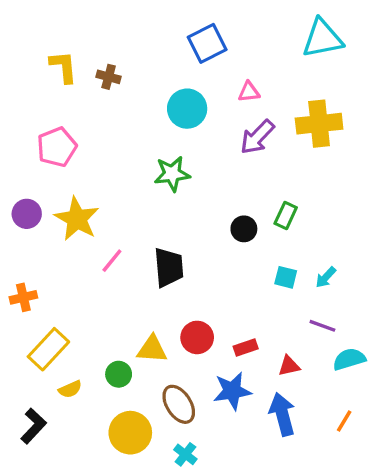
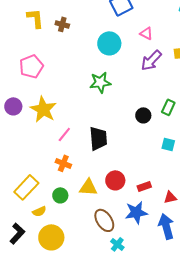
pink triangle: (249, 92) -> (146, 33), turned 32
orange cross: (23, 297) -> (63, 163), moved, turned 35
green circle: (119, 374) -> (60, 195), moved
yellow circle: (130, 433) -> (51, 237), moved
cyan cross: (185, 454) -> (117, 244), moved

